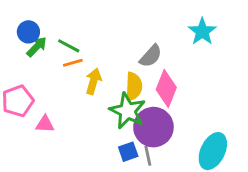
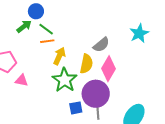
blue circle: (28, 32) -> (36, 11), moved
green star: (127, 111) -> (65, 80), moved
gray line: (148, 156) -> (98, 113), moved

